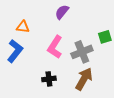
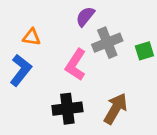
gray cross: (82, 52) -> (107, 43), moved
black cross: (49, 79) -> (67, 109), size x1.5

